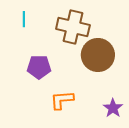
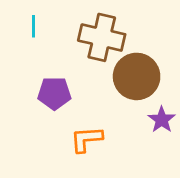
purple star: (113, 108) -> (162, 120), moved

